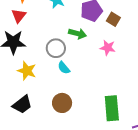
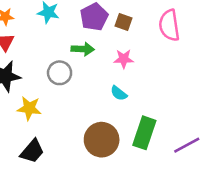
cyan semicircle: (64, 68) -> (119, 93), moved
brown circle: (62, 103) -> (102, 140), moved, size x1.4
green rectangle: (112, 108) -> (144, 133), turned 35

